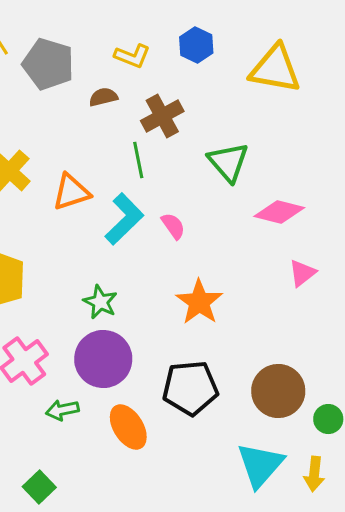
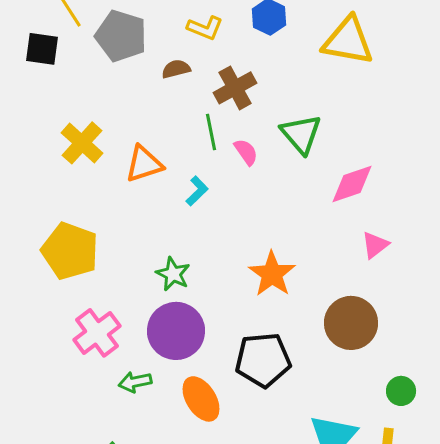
pink diamond: (279, 212) -> (352, 184), turned -33
cyan L-shape: (124, 219) -> (197, 191), size x0.6
pink semicircle: (173, 226) -> (246, 152), moved
brown circle: (278, 391) -> (351, 323), moved

